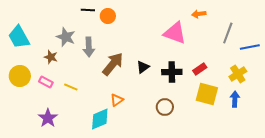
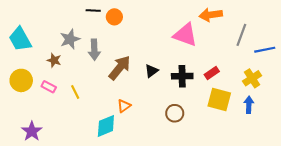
orange arrow: (199, 14) -> (211, 15), size x1.5
gray star: (66, 37) -> (70, 39), turned 30
yellow line: (71, 87) -> (75, 92), turned 40
purple star: (48, 118) -> (32, 131), moved

